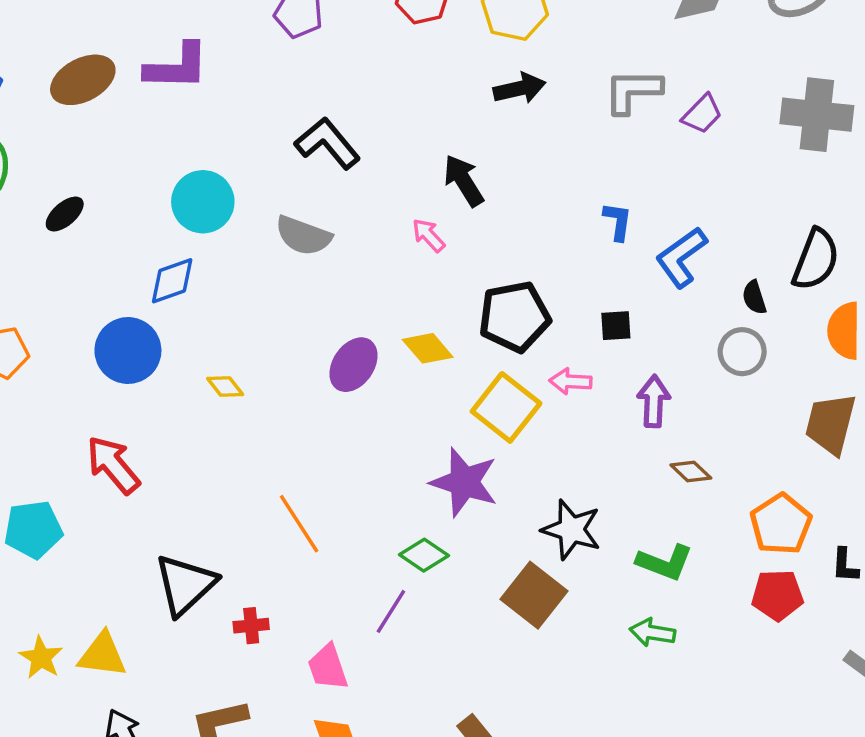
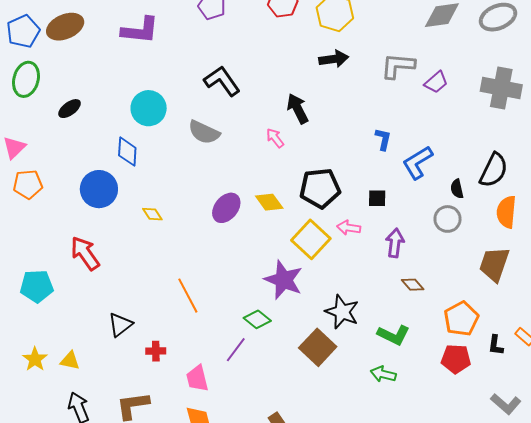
brown ellipse: (83, 80) -> (65, 27), moved
blue diamond: (172, 281) -> (127, 152), turned -72
black triangle: (185, 585) -> (120, 325), size x0.7
yellow triangle: (102, 655) -> (70, 361), size x0.7

